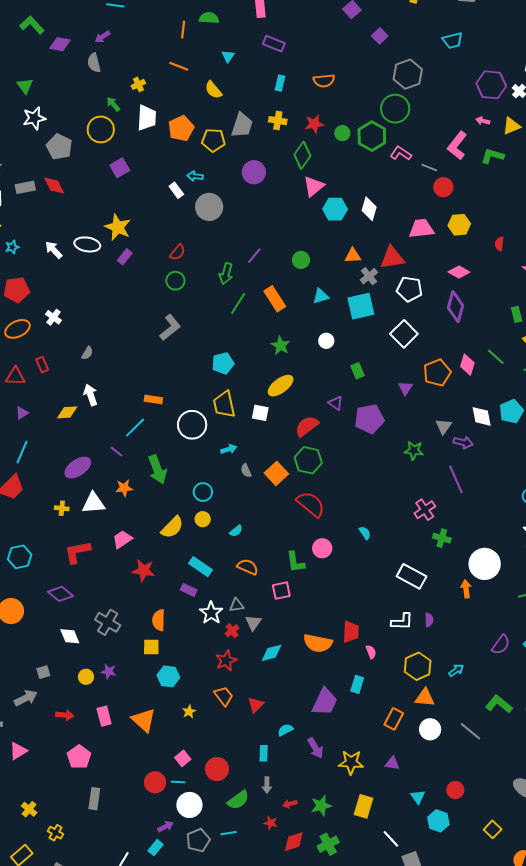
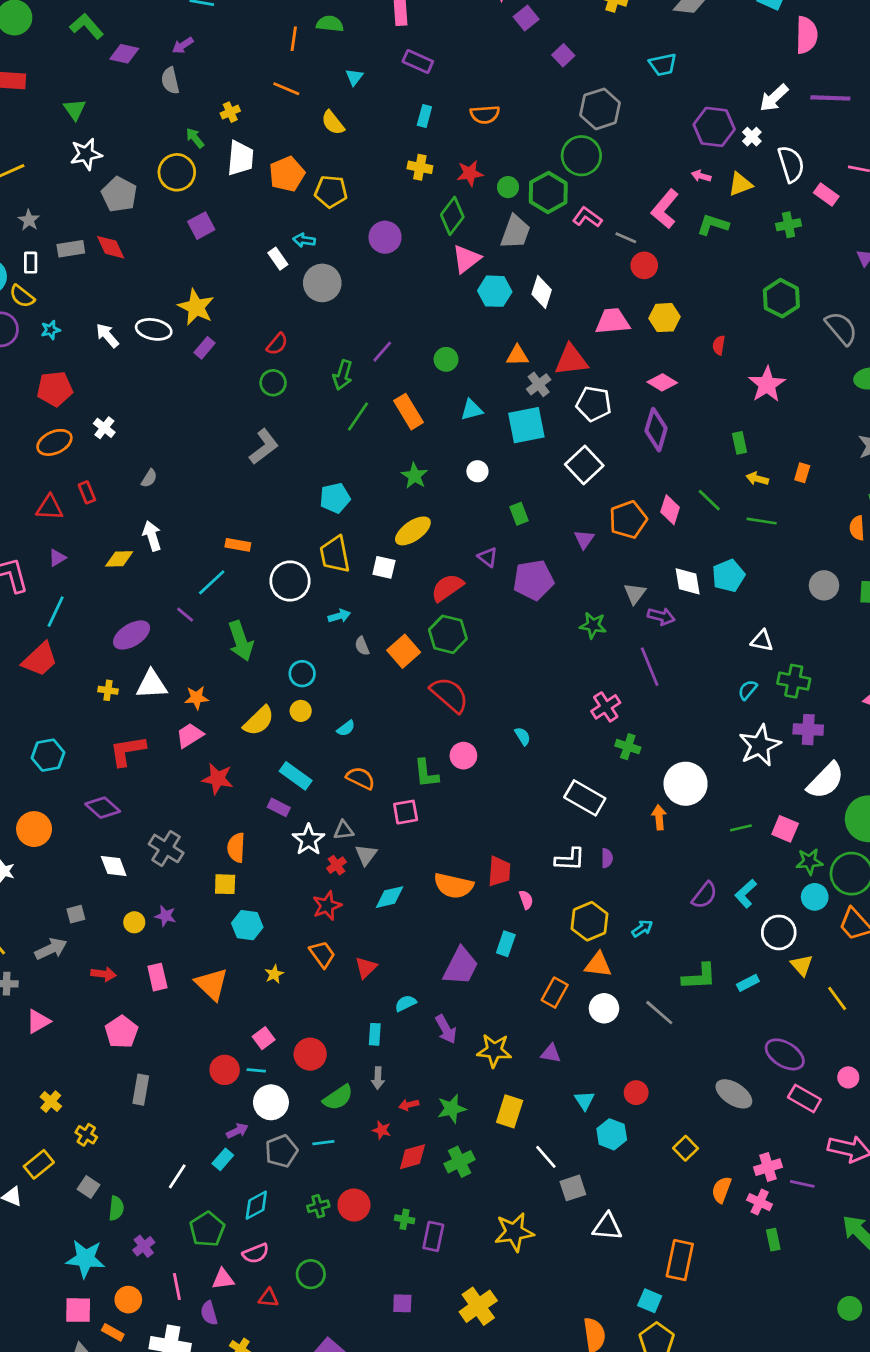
gray trapezoid: (242, 125) -> (515, 232), moved
orange star: (124, 488) -> (197, 698), moved
green L-shape: (499, 704) -> (699, 977), turned 136

